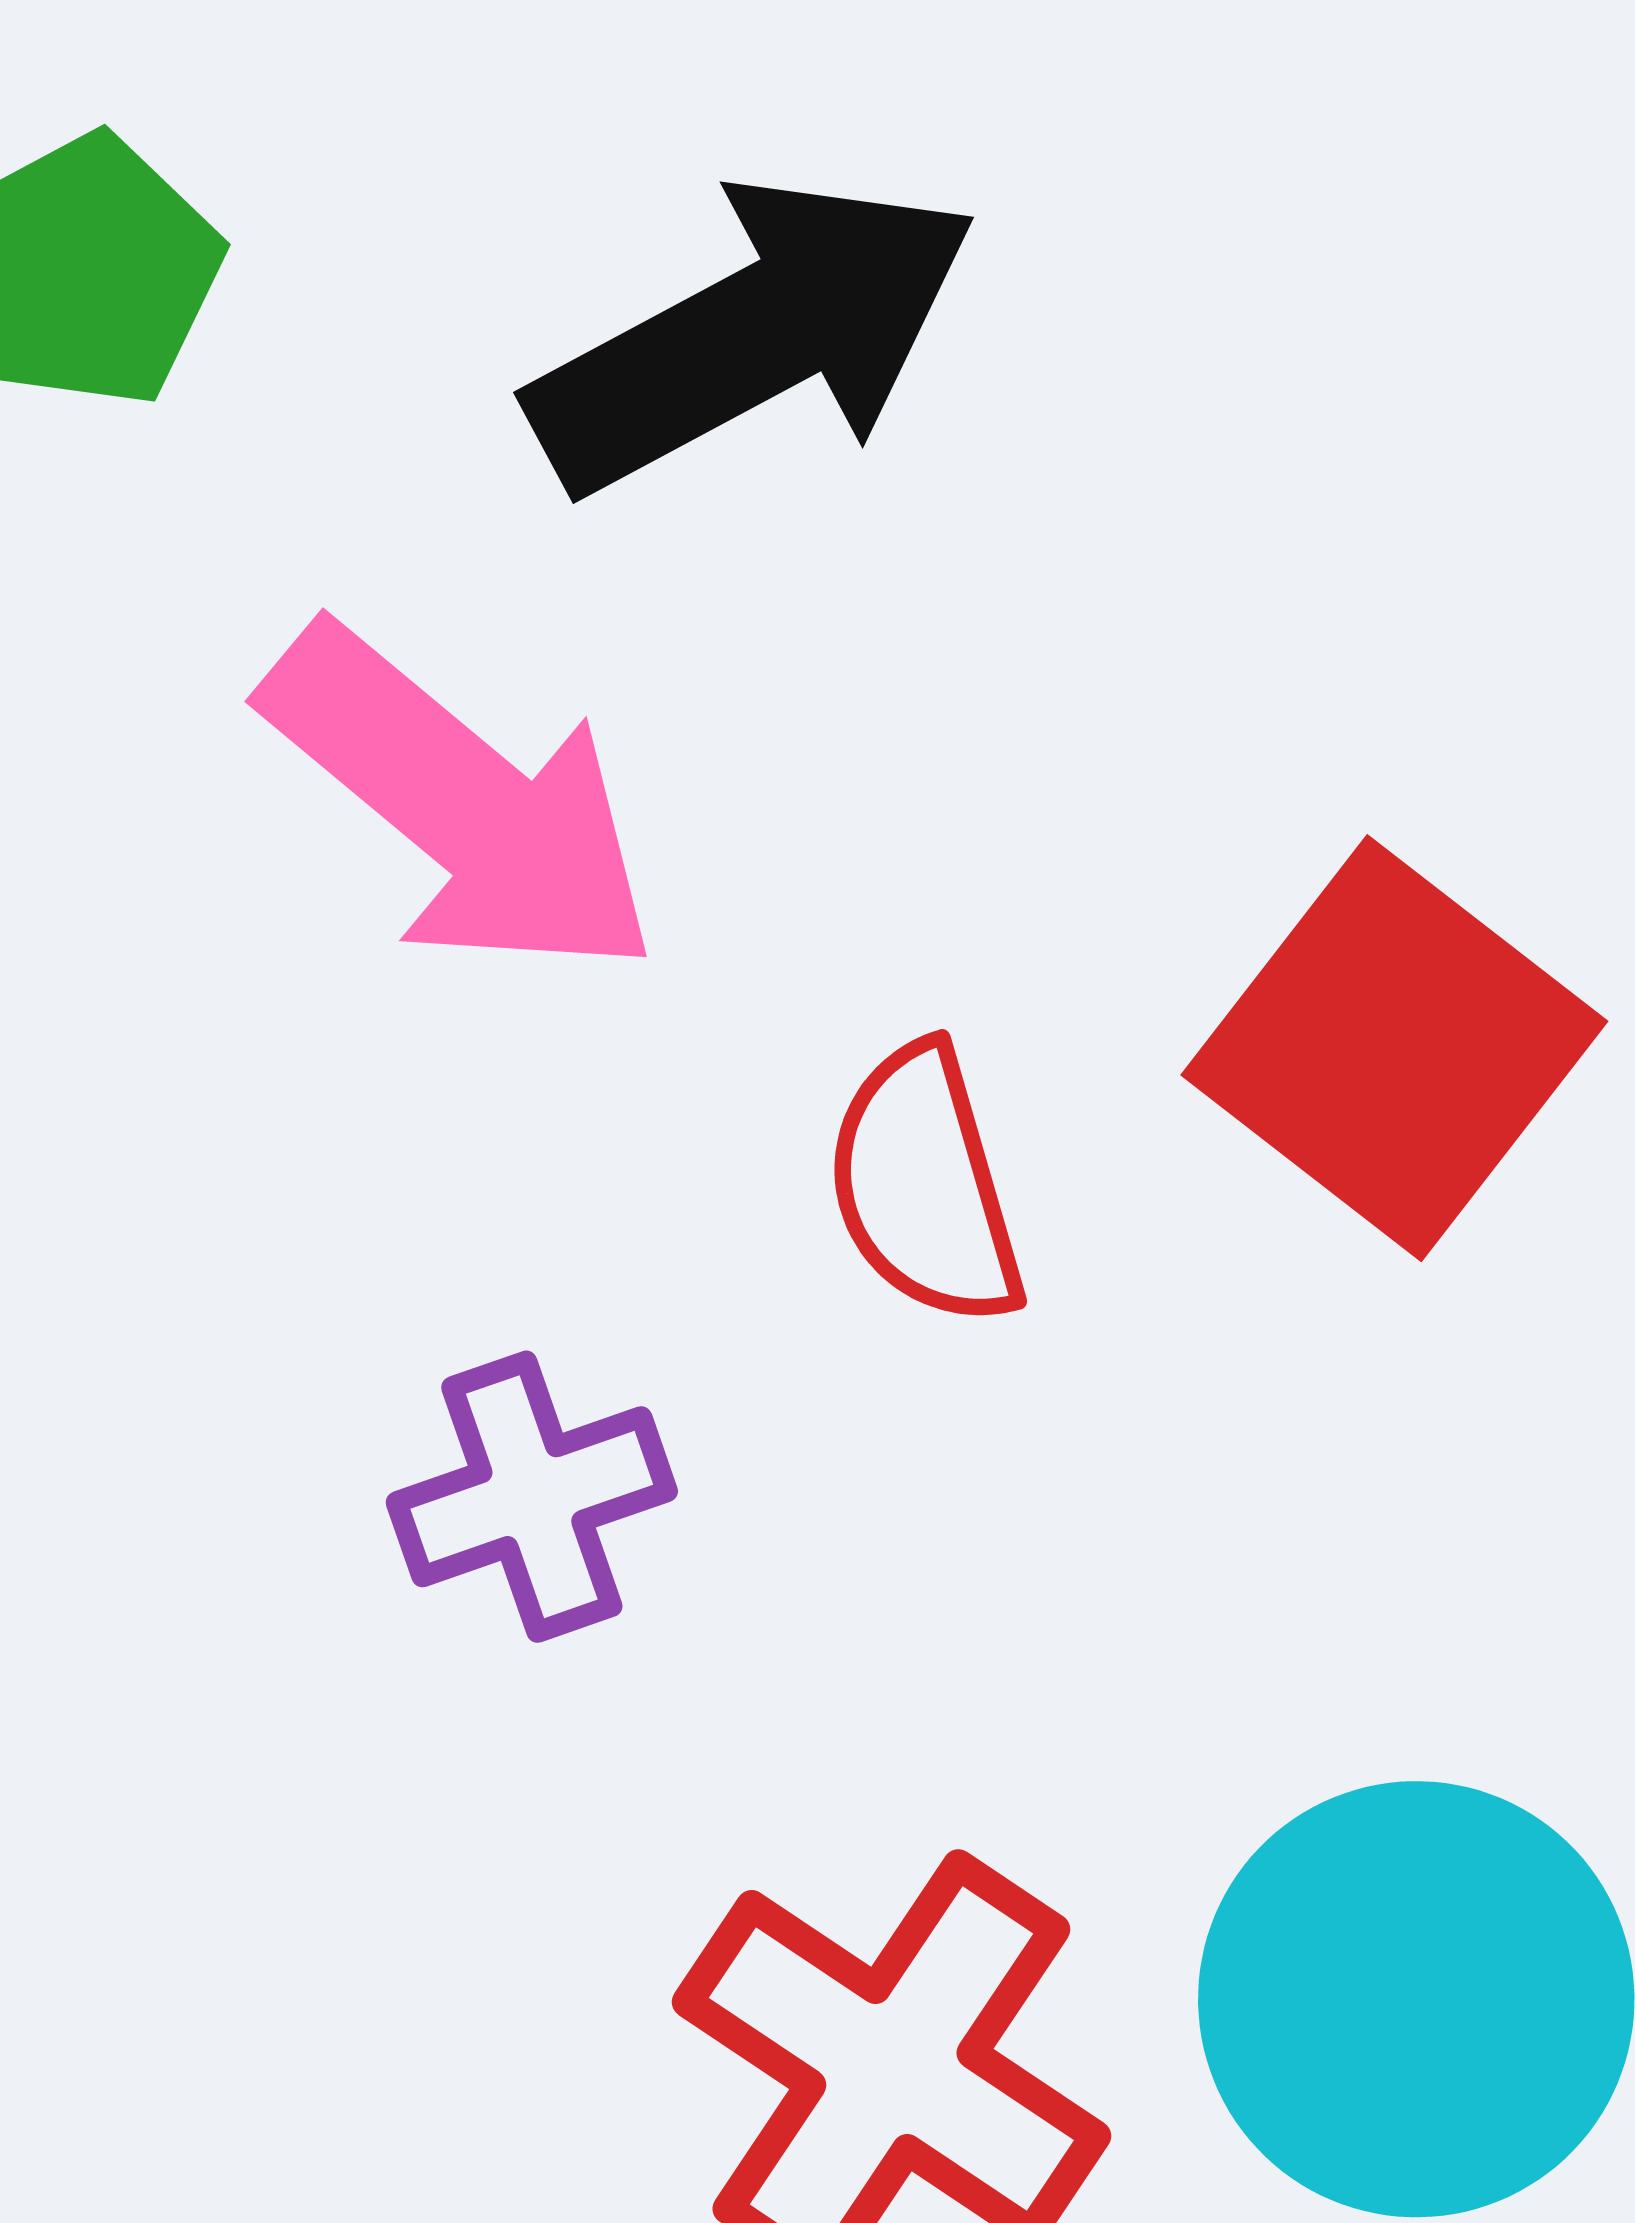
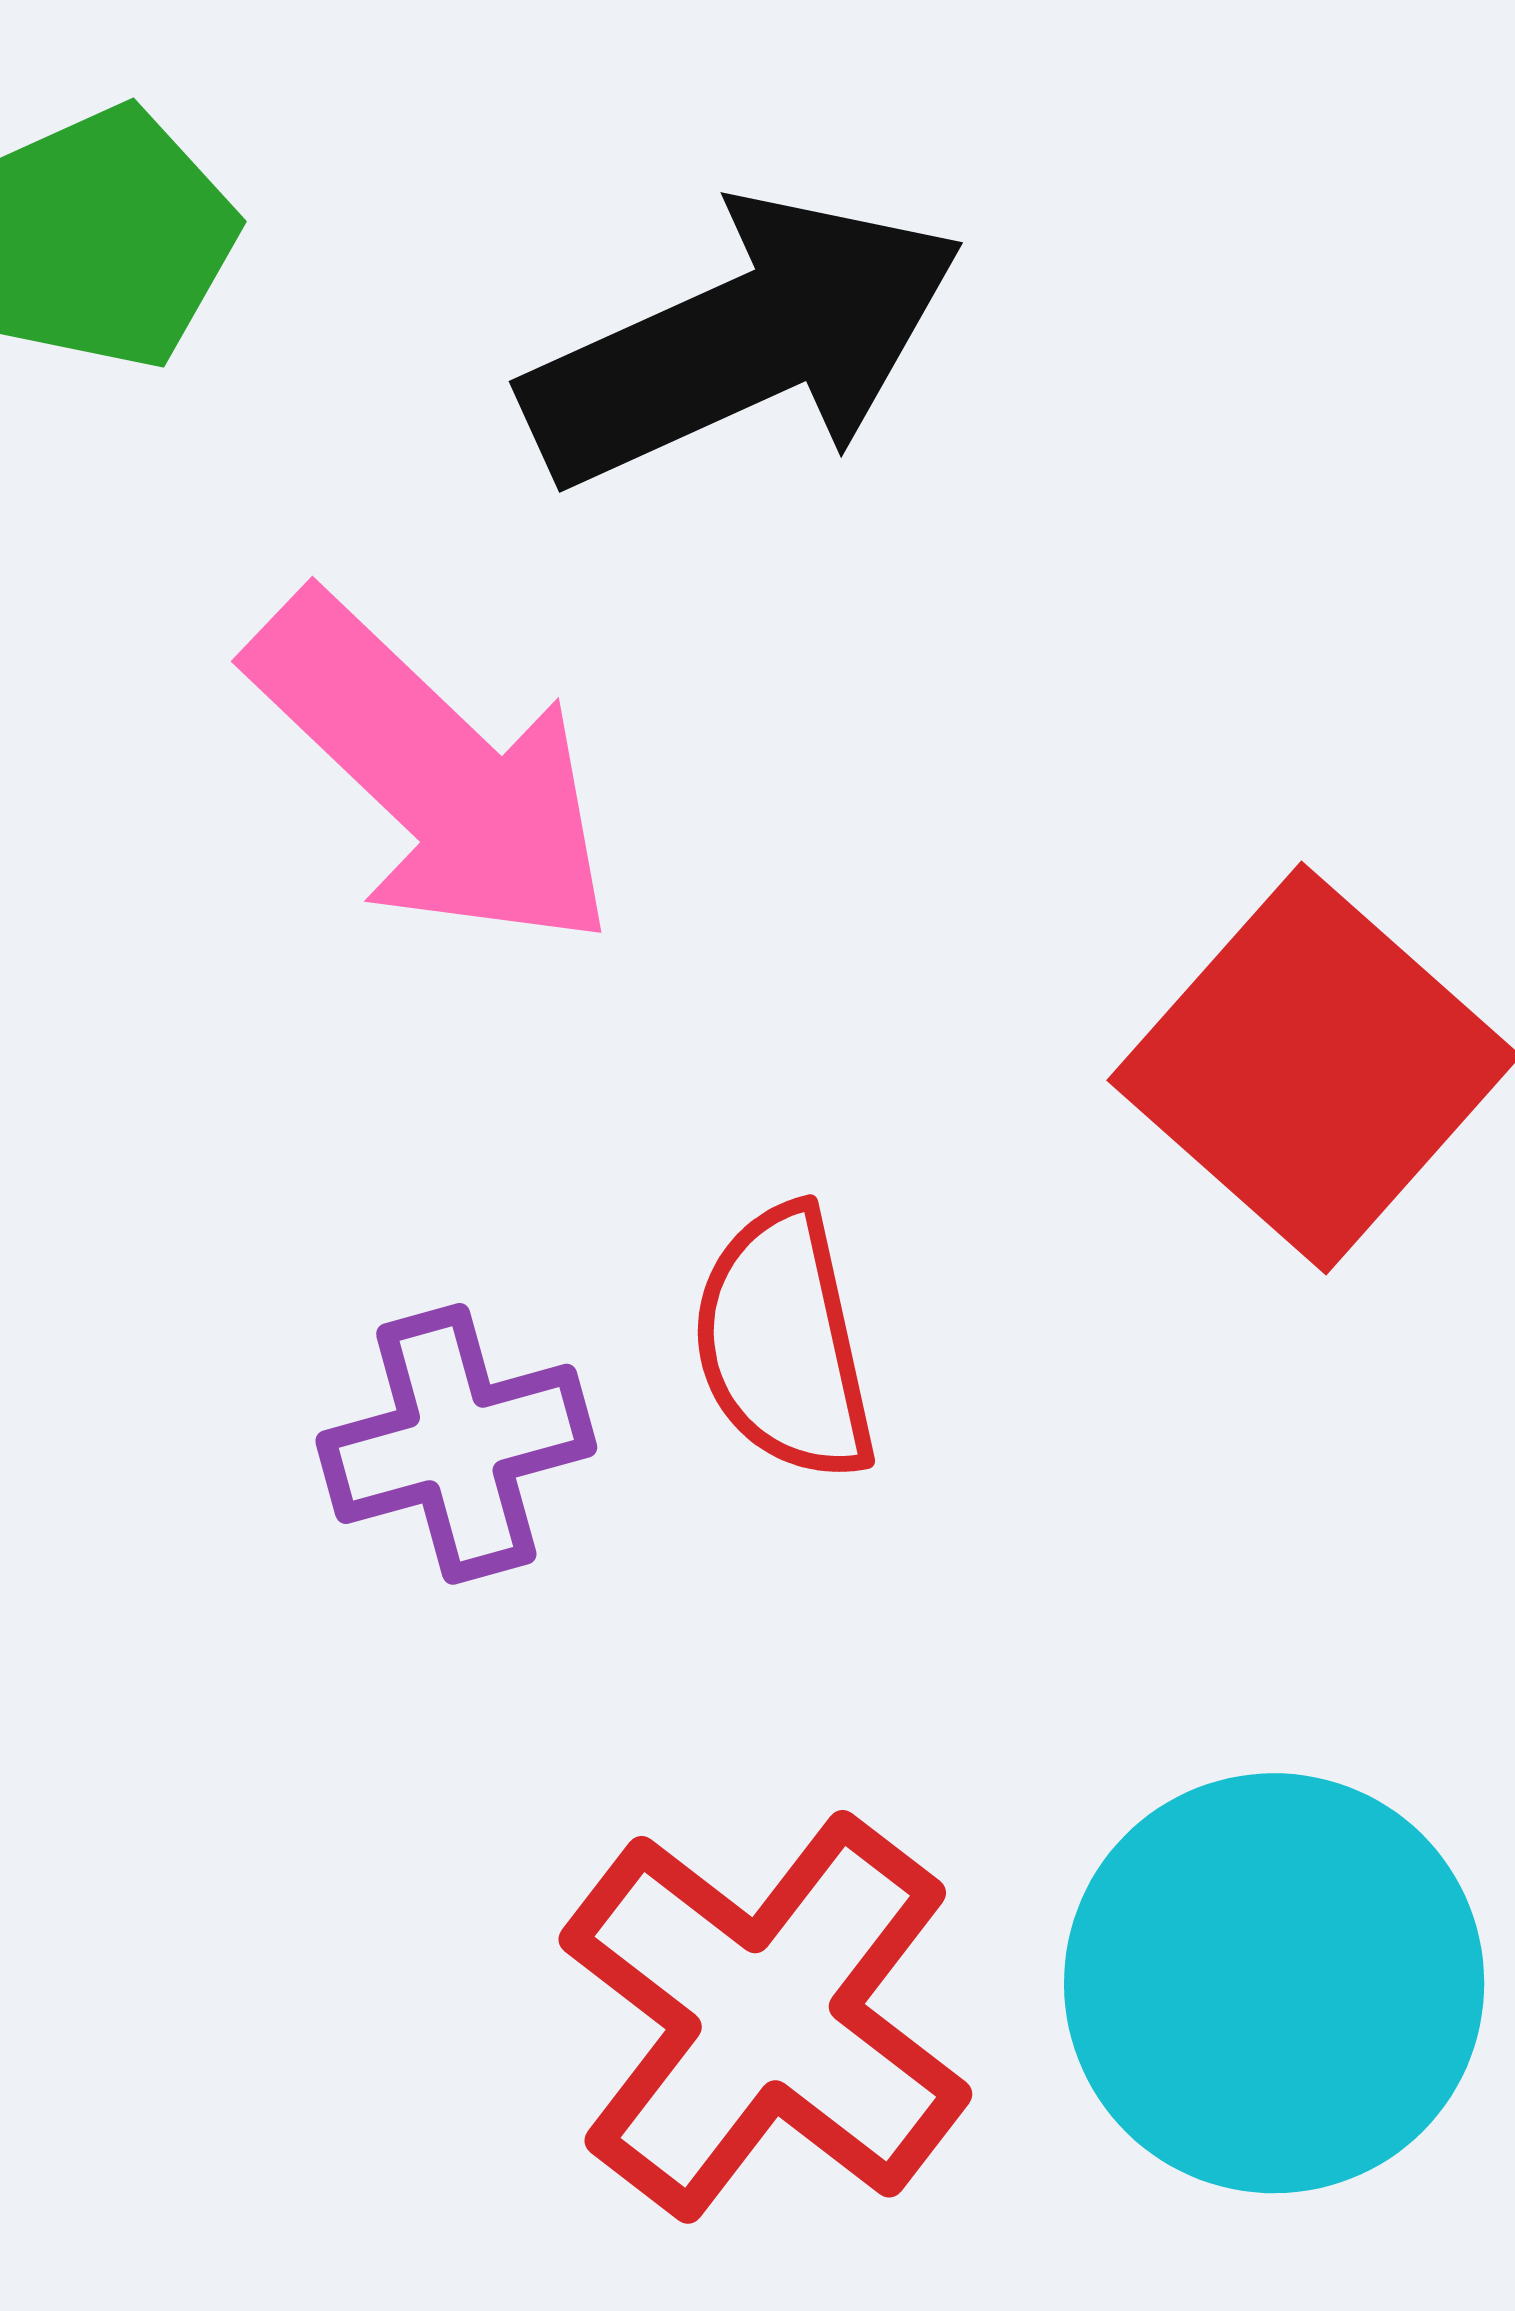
red semicircle: (924, 1186) -> (784, 1344), moved

